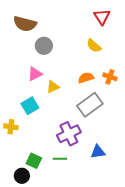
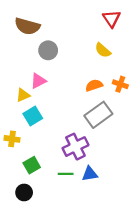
yellow triangle: (53, 87) -> (23, 95), moved
blue triangle: (98, 152) -> (90, 174), moved
green square: (34, 161) -> (32, 165), moved, turned 35

